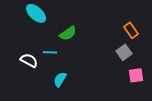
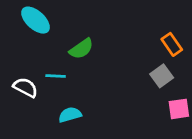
cyan semicircle: (60, 79) -> (70, 115), turned 42

